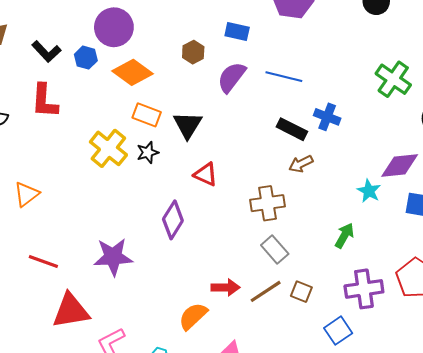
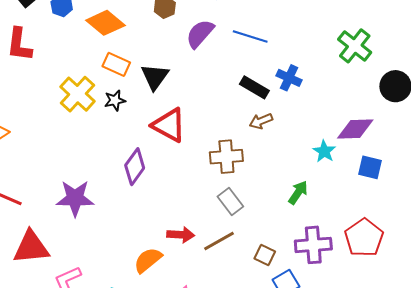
red triangle: (206, 174) -> (169, 125), size x1.5
brown square: (301, 292) -> (265, 255), moved

